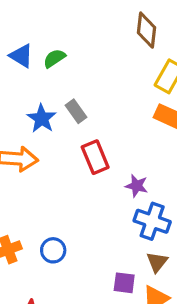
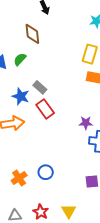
brown diamond: (147, 30) -> (32, 34), moved
red rectangle: (95, 157) -> (45, 109), moved

